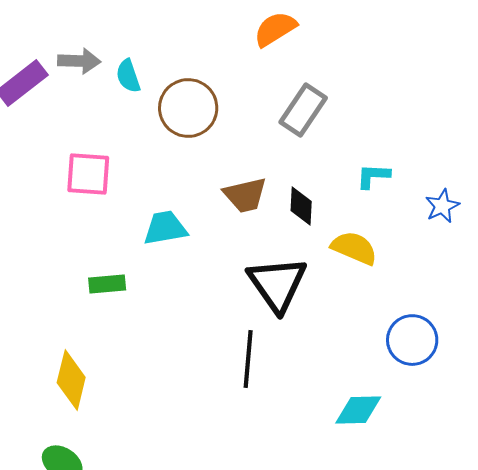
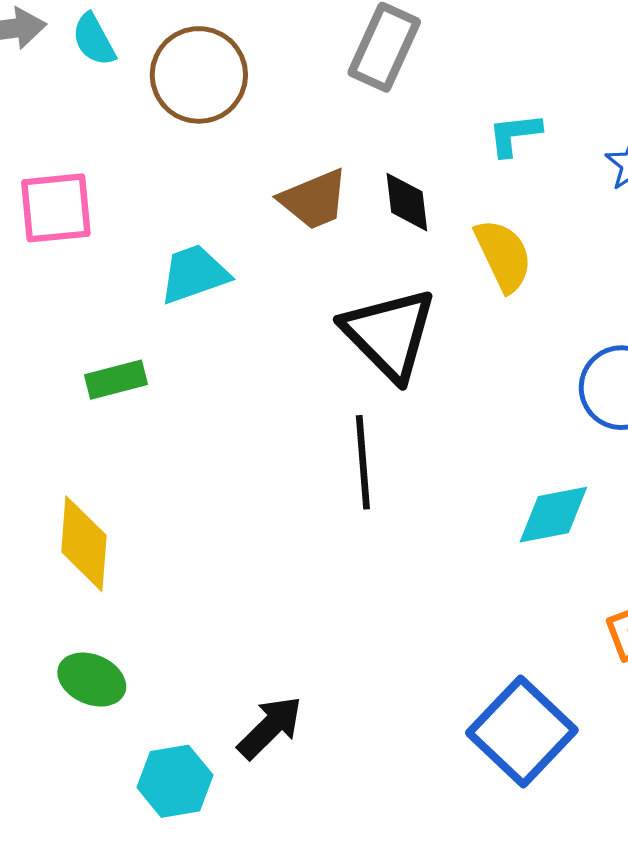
yellow semicircle: (354, 248) -> (503, 255), turned 51

